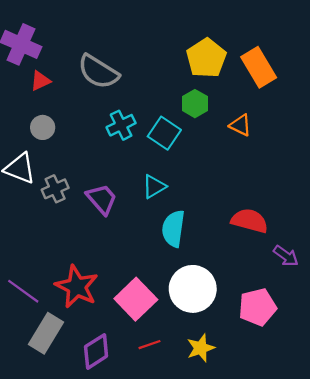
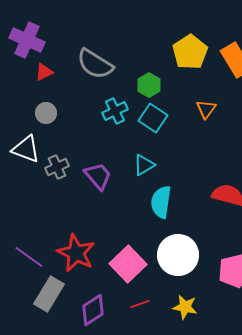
green hexagon: (195, 104) -> (149, 85), moved
orange triangle: (240, 125) -> (206, 109), moved, turned 40
yellow star: (201, 348) -> (185, 307), turned 30

